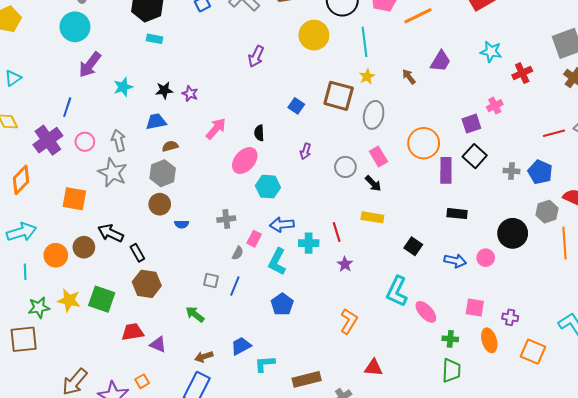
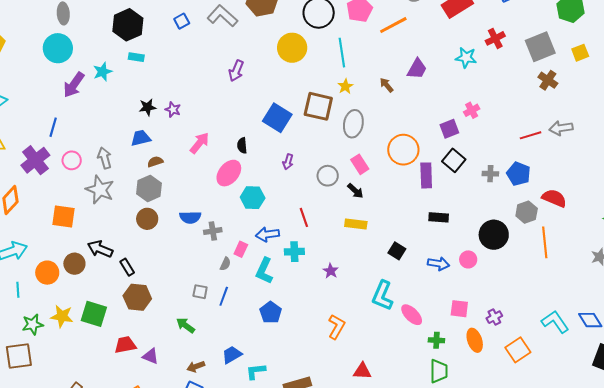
red cross: (522, 73) -> (495, 38), moved
cyan star: (123, 87) -> (103, 72), moved
blue square: (296, 106) -> (277, 118), size x1.8
blue semicircle: (182, 224) -> (190, 217), moved, size x1.5
red line: (337, 232) -> (304, 217), moved
purple cross: (510, 317) -> (494, 317), turned -35
orange square: (533, 352) -> (518, 350), turned 35

